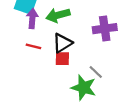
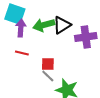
black triangle: (62, 43) -> (62, 25), moved
gray line: (96, 72) -> (48, 76), moved

